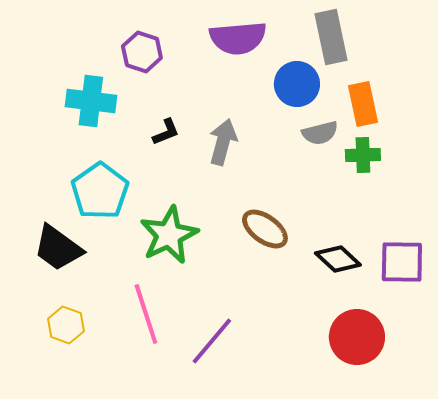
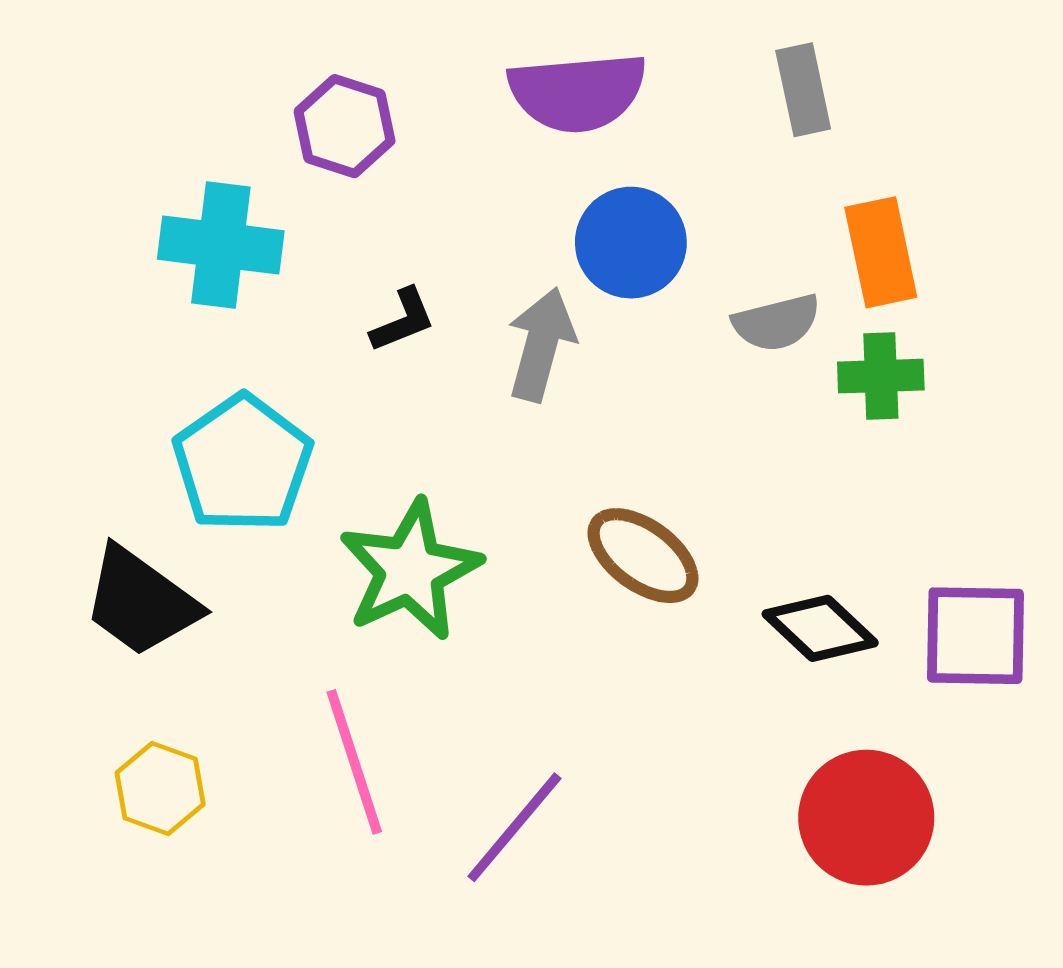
gray rectangle: (331, 37) -> (803, 90), size x0.7
blue circle: (297, 84) -> (631, 243), moved

